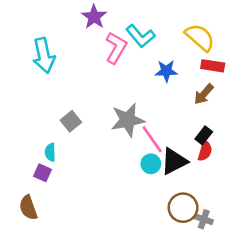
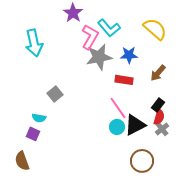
red rectangle: (213, 66) -> (124, 80), moved
gray star: (128, 120) -> (99, 57), moved
cyan semicircle: (50, 152) -> (39, 118), turned -80
gray cross: (204, 219) -> (162, 129), moved, turned 32

